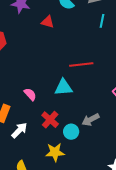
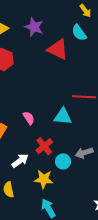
red triangle: (48, 22) -> (58, 49), size x1.6
white arrow: (19, 130) -> (20, 161), moved

